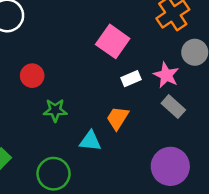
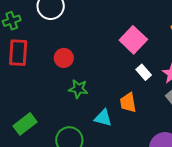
white rectangle: (131, 79) -> (144, 72), turned 63
orange trapezoid: (118, 118) -> (128, 103), turned -50

